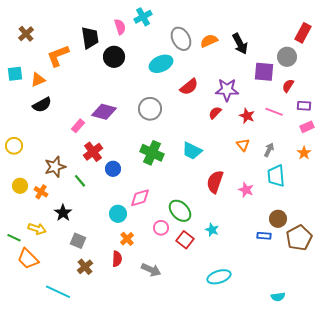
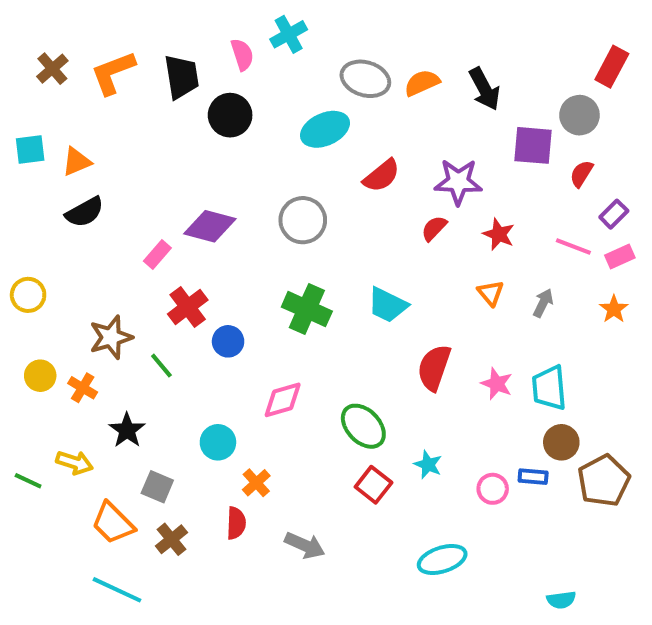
gray ellipse: (181, 39) -> (365, 79), turned -45
orange L-shape: (58, 56) -> (113, 73), moved
purple rectangle: (304, 106) -> (614, 214), turned -48
pink line: (274, 112) -> (573, 246), moved
cyan trapezoid: (276, 176) -> (549, 388), moved
cyan circle: (118, 214) -> (218, 442), moved
pink circle: (161, 228) -> (493, 489), moved
orange trapezoid: (28, 259) -> (113, 523), moved

